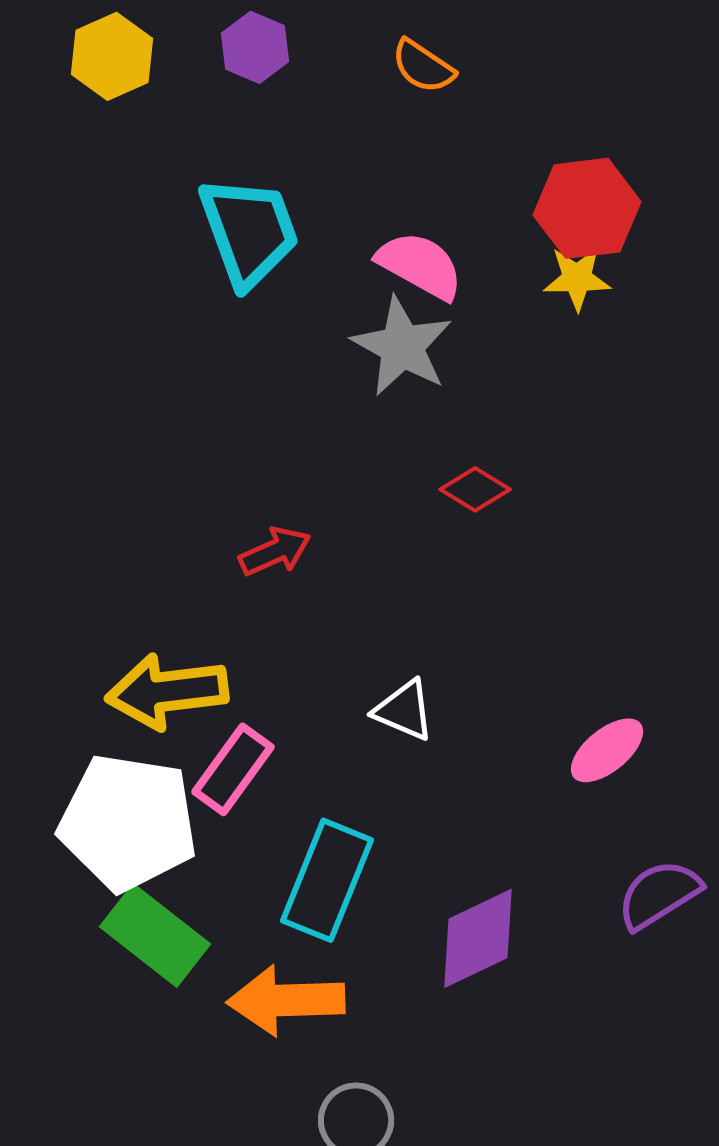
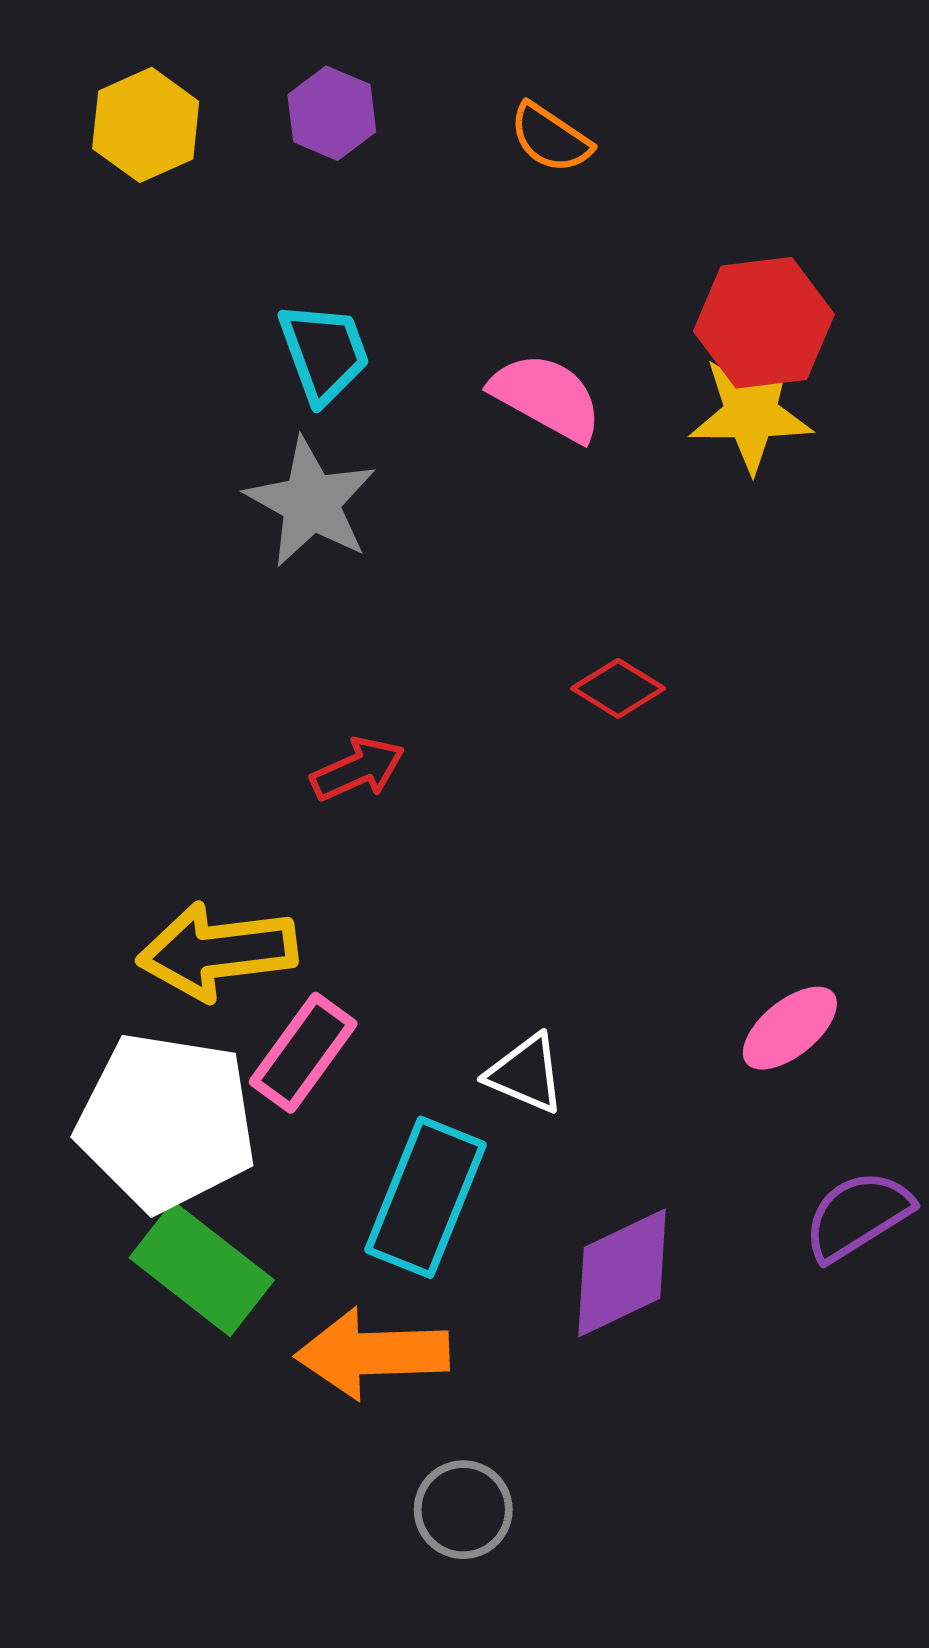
cyan trapezoid: (249, 231) -> (324, 353), size x0.7
yellow star: (577, 278) -> (751, 414), size x1.4
gray star: (402, 346) -> (311, 502), moved
white triangle: (404, 710) -> (526, 1074), moved

